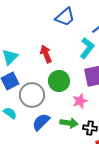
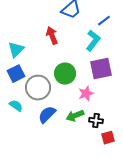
red arrow: (46, 54) -> (52, 36), moved
green arrow: (69, 123) -> (75, 116), turned 150

